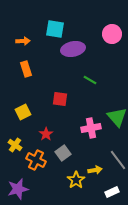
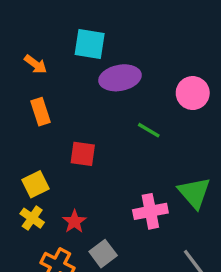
pink circle: (112, 34) -> (193, 93), moved
orange arrow: (23, 41) -> (36, 64), turned 40
red square: (60, 99) -> (83, 154), moved
yellow cross: (15, 145) -> (32, 218), moved

